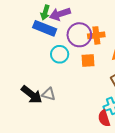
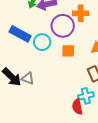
blue rectangle: (45, 28) -> (20, 34), moved
orange cross: (96, 35) -> (81, 13), moved

